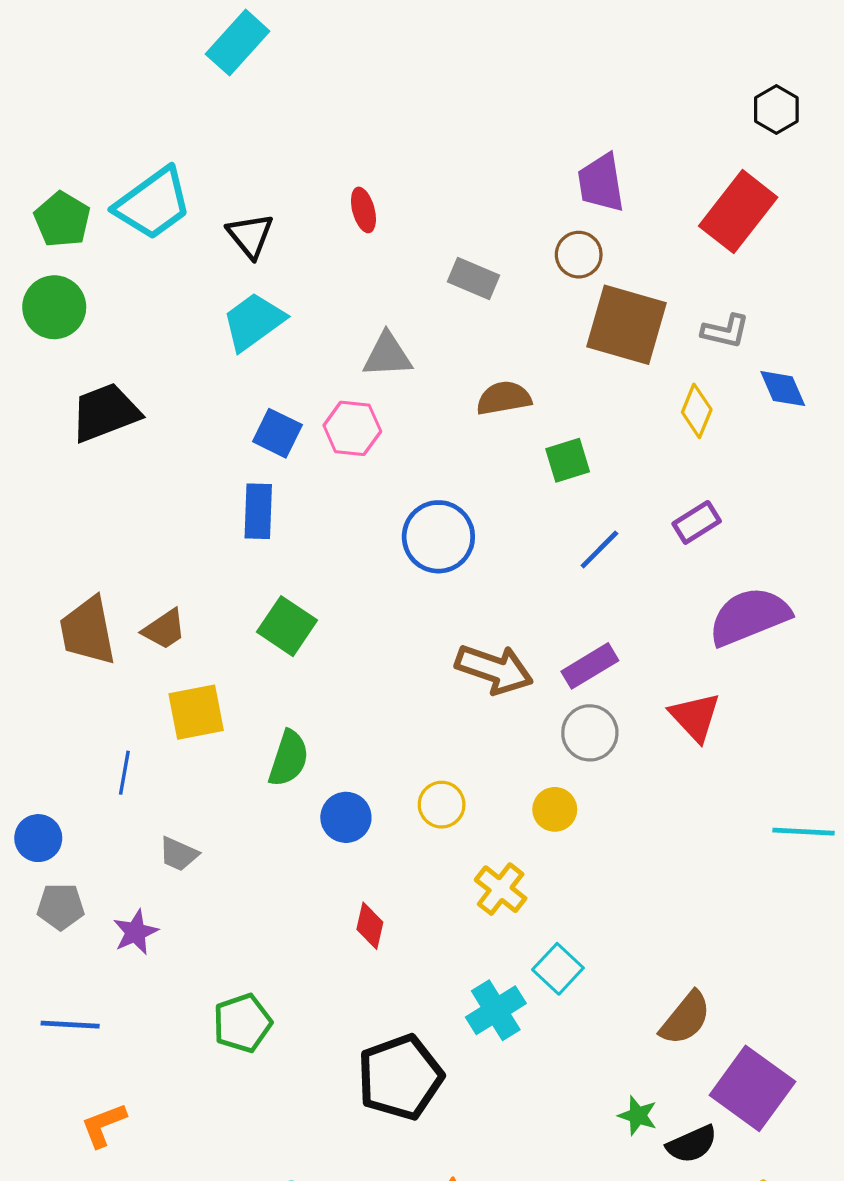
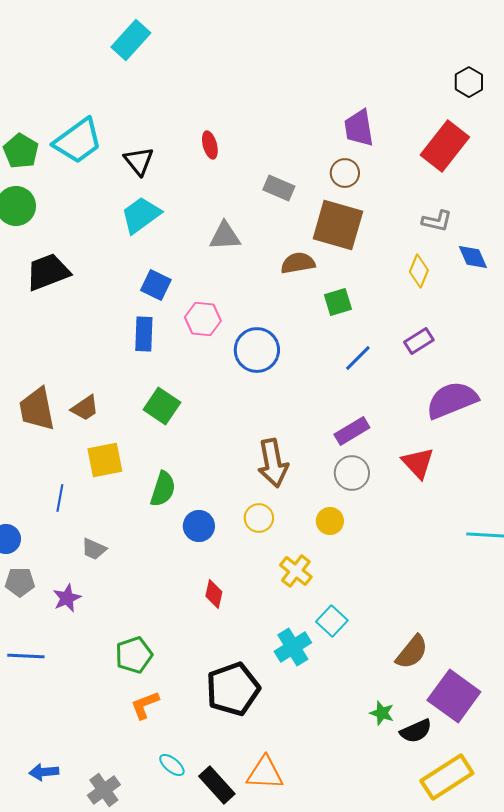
brown square: (627, 325) -> (338, 225), moved
pink hexagon: (352, 428) -> (203, 319), moved
brown arrow: (494, 669) -> (273, 463), moved, turned 60
orange L-shape: (104, 1125) -> (145, 705), moved

